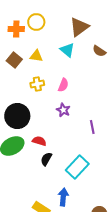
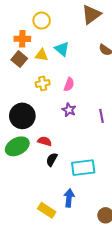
brown triangle: (79, 27) -> (91, 14), moved
orange cross: (16, 29) -> (22, 39), moved
cyan triangle: (67, 50) -> (62, 49), moved
purple line: (92, 127) -> (101, 116), moved
cyan rectangle: (77, 167) -> (83, 168), turned 40

